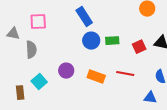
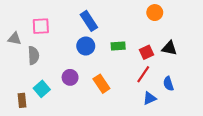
blue circle: (91, 41) -> (86, 46), moved
red line: (125, 74) -> (143, 74), moved, turned -66
orange rectangle: (96, 77) -> (101, 84), turned 36
blue triangle: (150, 98) -> (150, 98), moved, turned -32

